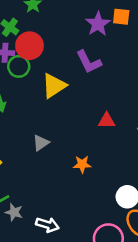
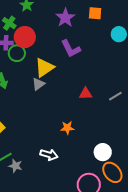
purple star: (98, 24) -> (65, 18), moved
gray triangle: (41, 143) -> (38, 84), moved
white arrow: (48, 225) -> (49, 155), moved

